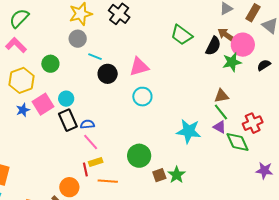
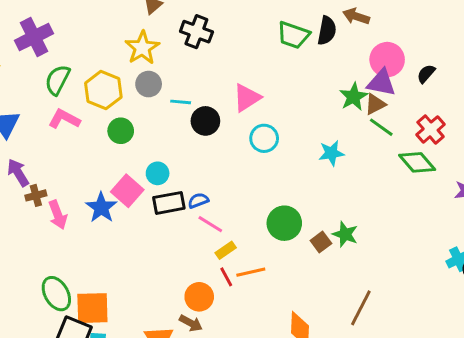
pink circle: (243, 45) -> (387, 60), moved
black semicircle: (213, 46) -> (327, 31), moved
green star: (232, 62) -> (353, 97), moved
black semicircle: (264, 65) -> (426, 74), moved
yellow hexagon: (21, 80) -> (103, 90), moved
blue star: (23, 110) -> (101, 208), size x1.5
black rectangle: (68, 120) -> (169, 203), turned -60
purple triangle: (220, 127) -> (381, 83), moved, size x1.5
cyan star: (189, 131) -> (331, 153), moved, size x0.7
red line: (85, 169) -> (226, 277), moved

